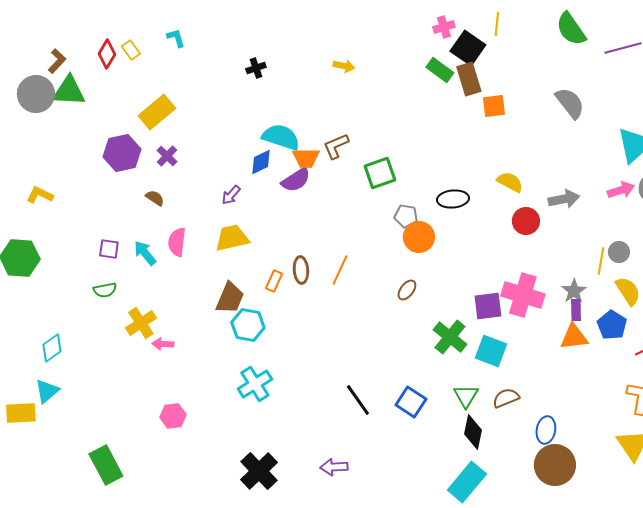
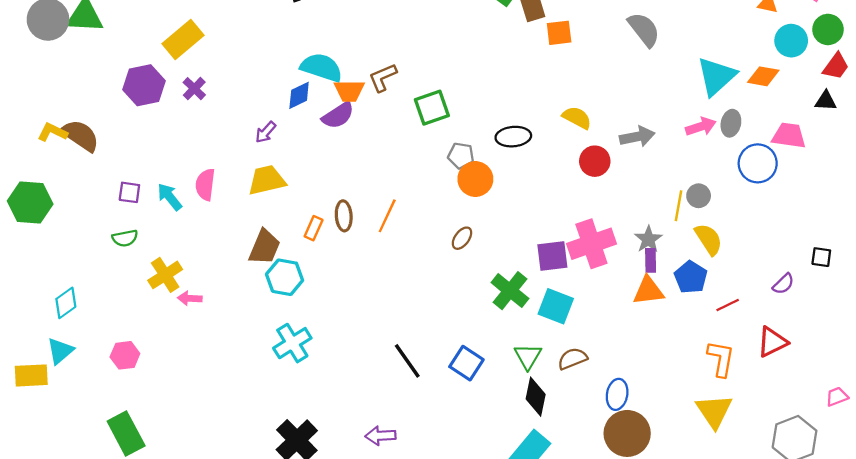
brown semicircle: (155, 198) -> (80, 135), moved, size x1.8
pink cross: (523, 295) -> (591, 244), turned -36
pink hexagon: (173, 416) -> (125, 355), moved

